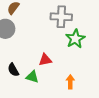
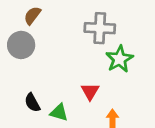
red triangle: (45, 60) -> (90, 91), moved, turned -48

